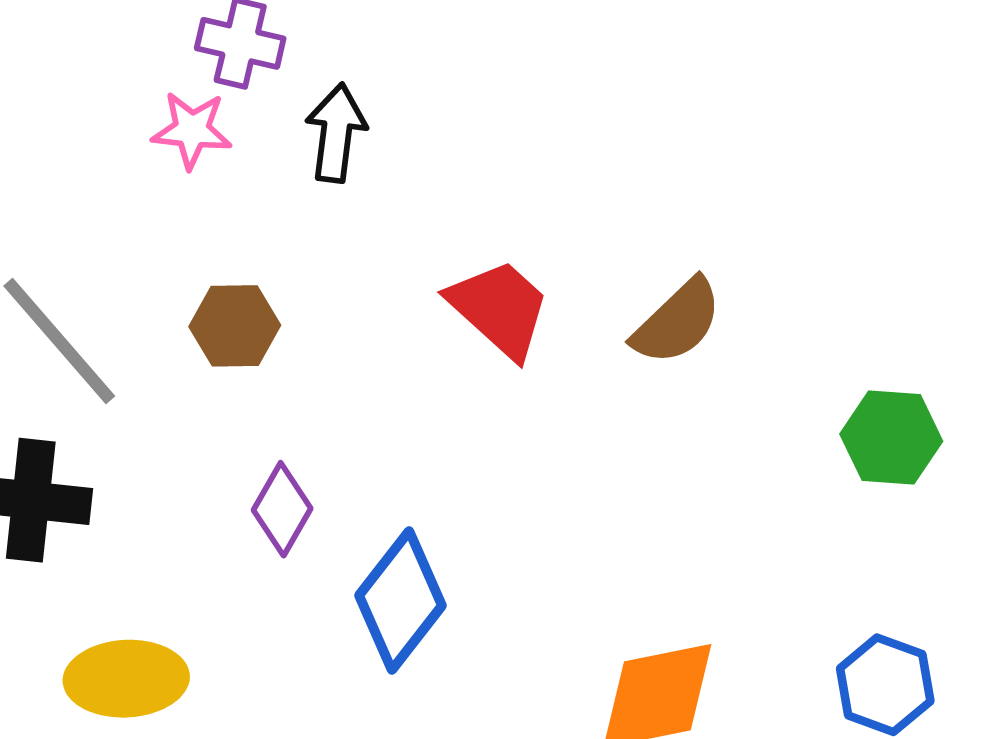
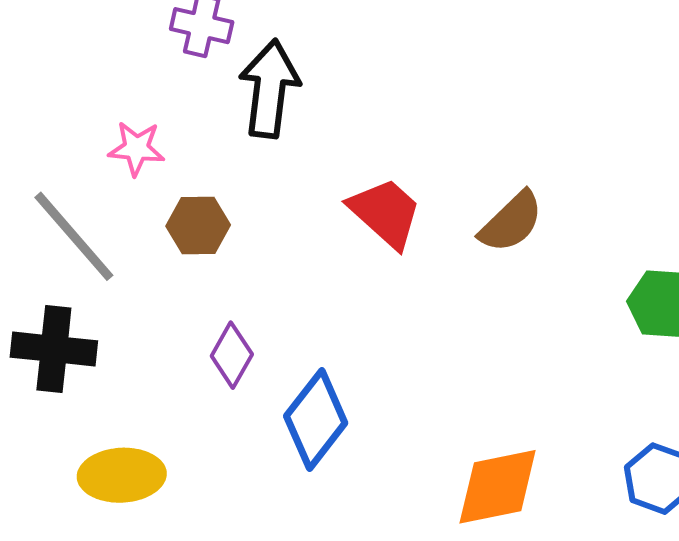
pink star: (192, 130) -> (136, 148), moved
black arrow: (336, 133) -> (269, 89), size x1.4

